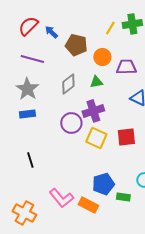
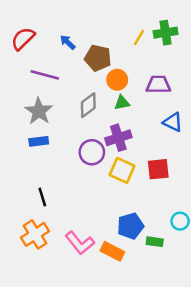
red semicircle: (28, 26) -> (23, 39), moved
orange circle: (102, 57) -> (117, 80), moved
orange cross: (24, 213) -> (35, 234), moved, turned 30

